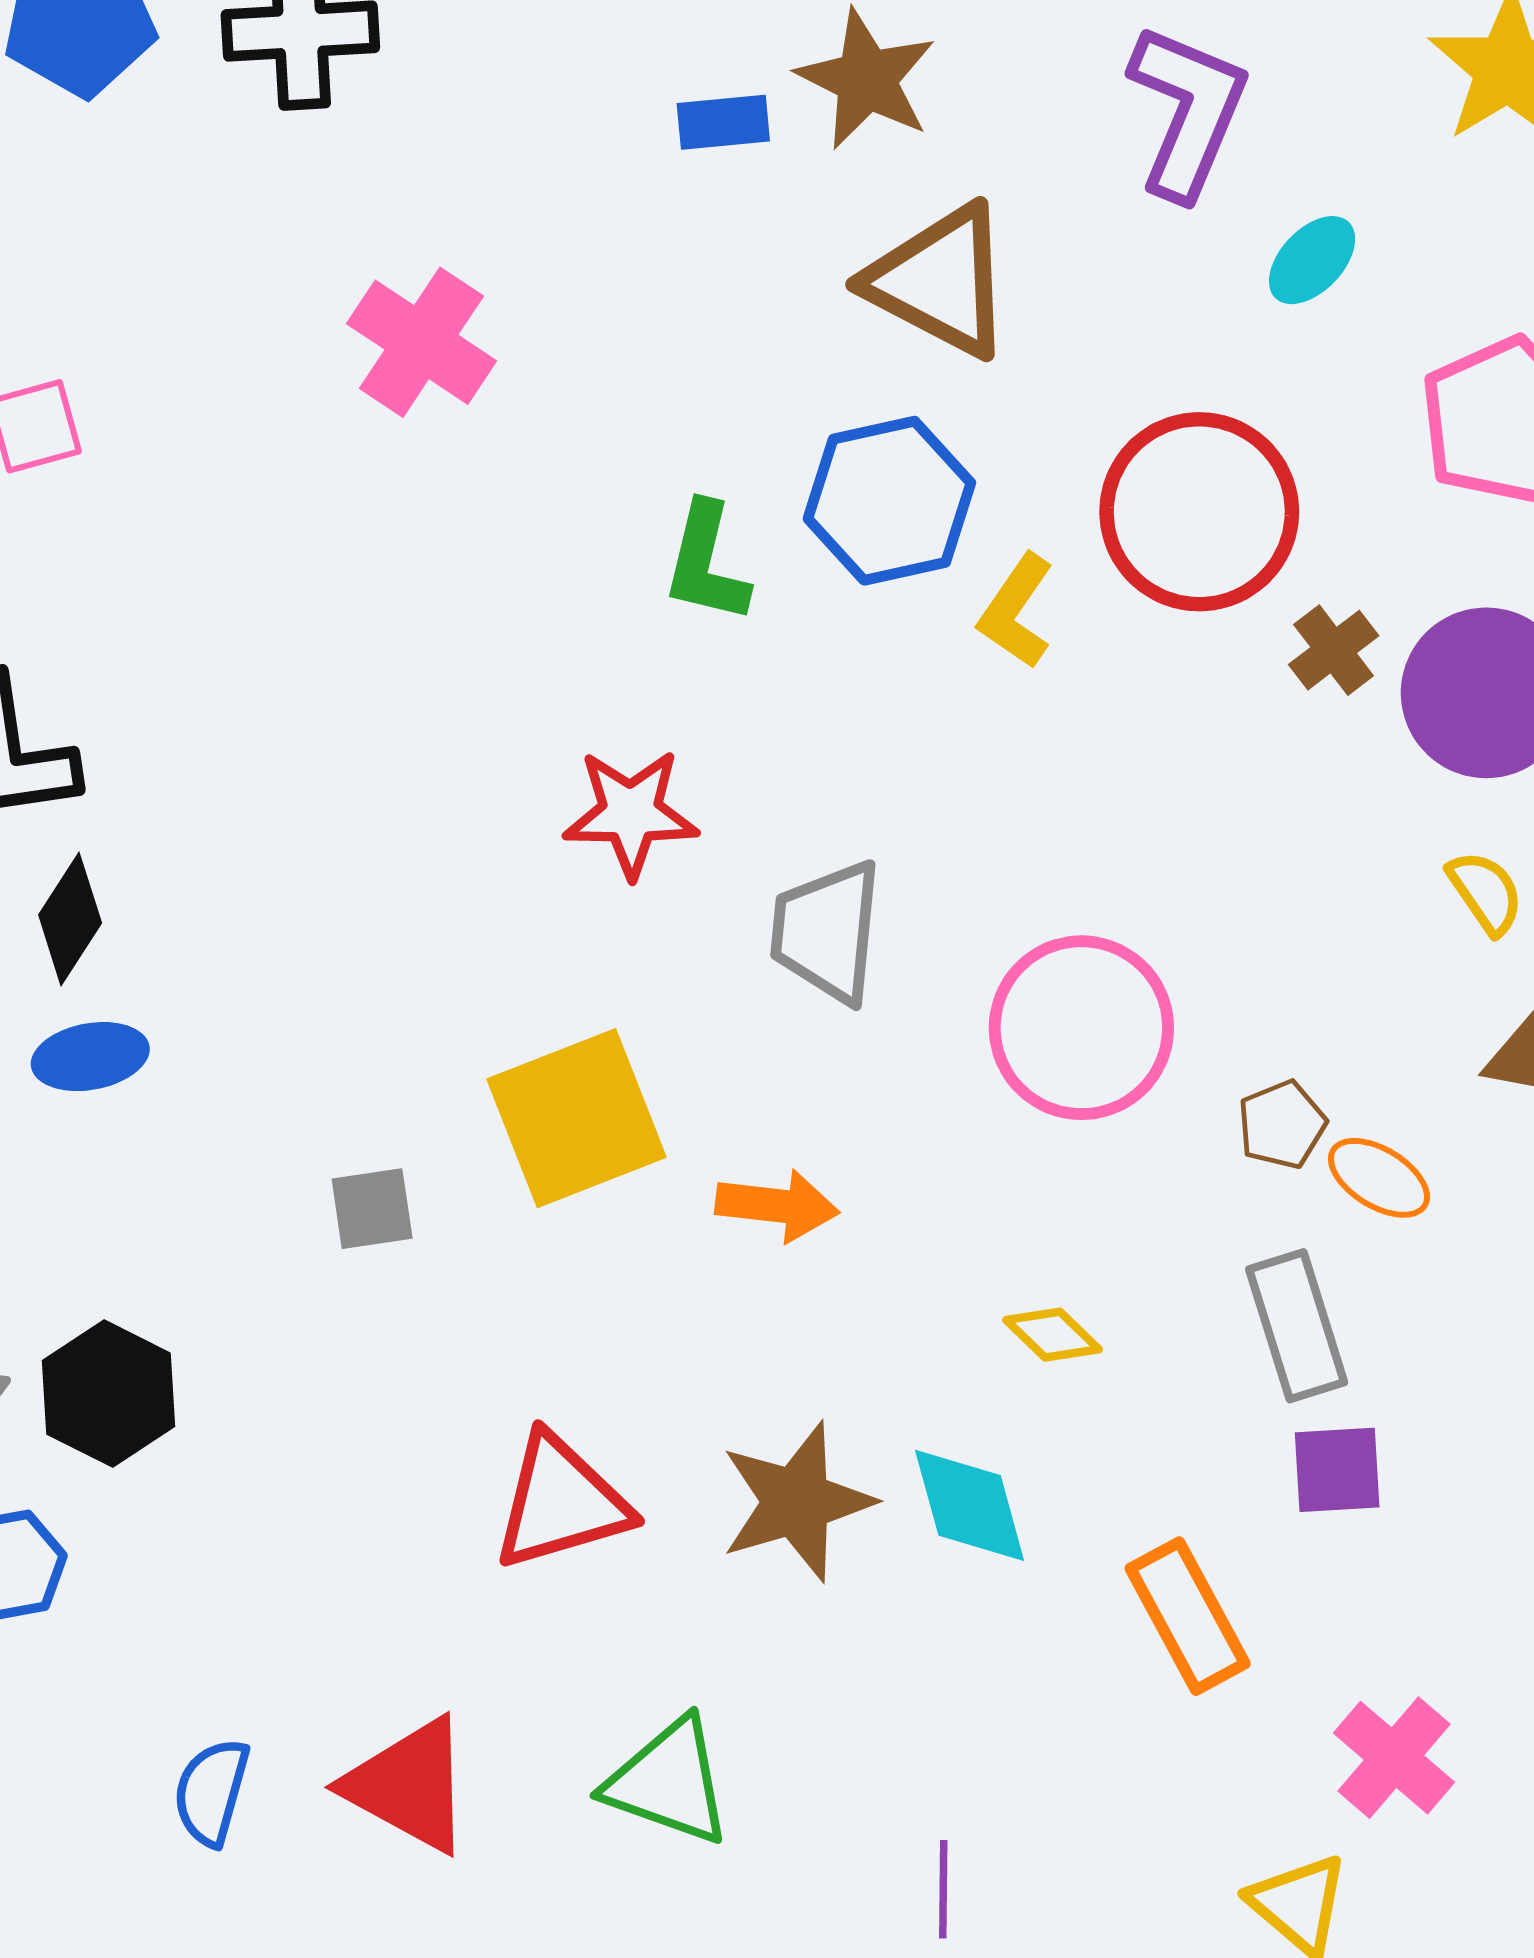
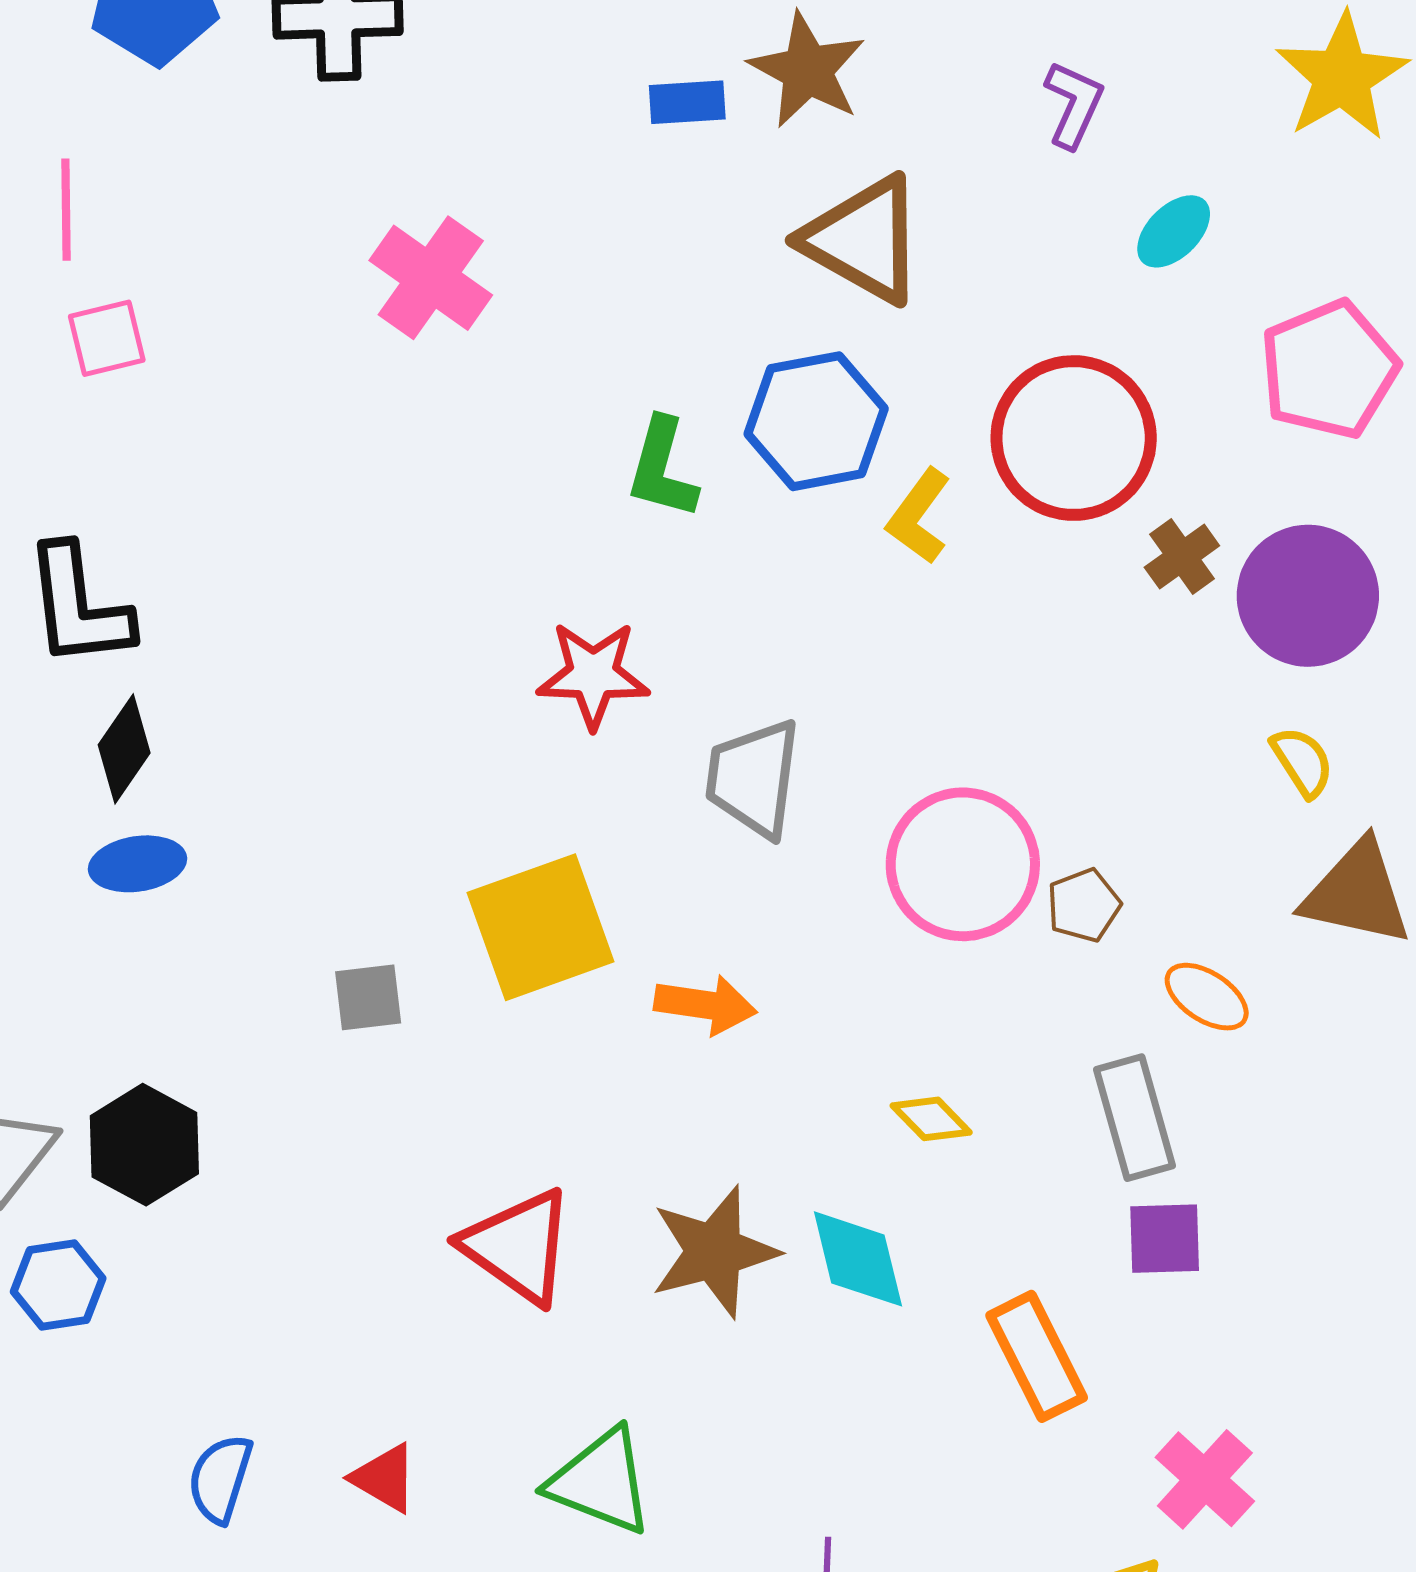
purple L-shape: (1188, 111) -> (1074, 104), size x0.6
brown pentagon: (1282, 1125) -> (1084, 905), moved
red triangle: (561, 1502) -> (518, 1246), turned 50
red triangle: (409, 1785) -> (385, 1478), size x0.6

